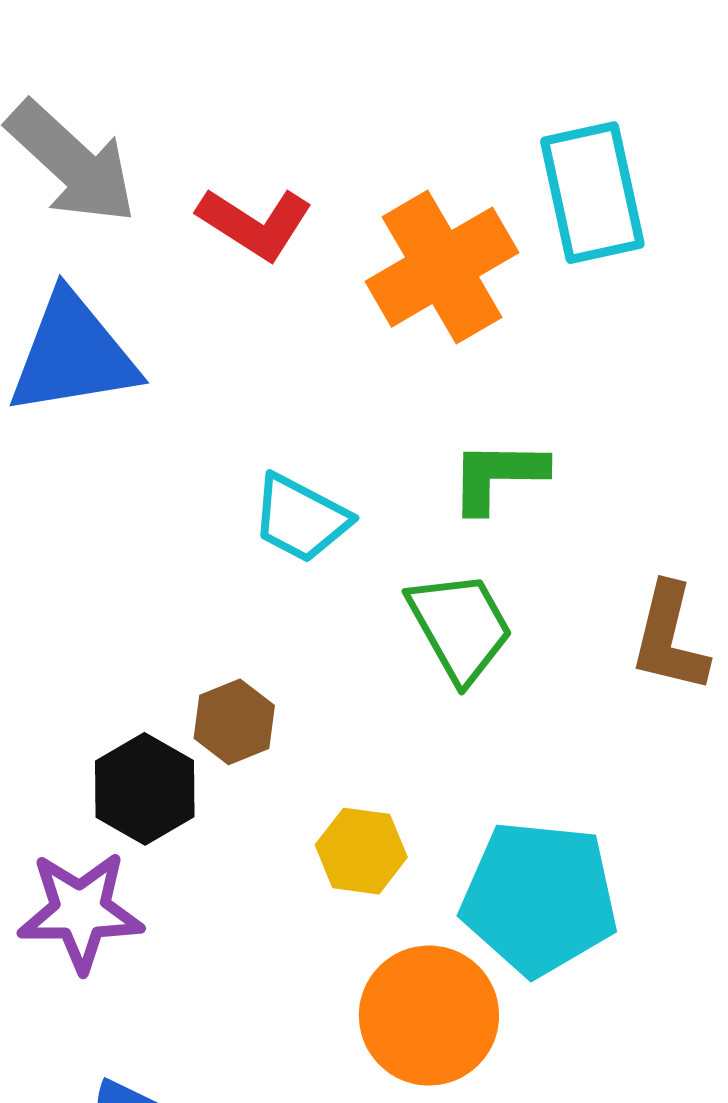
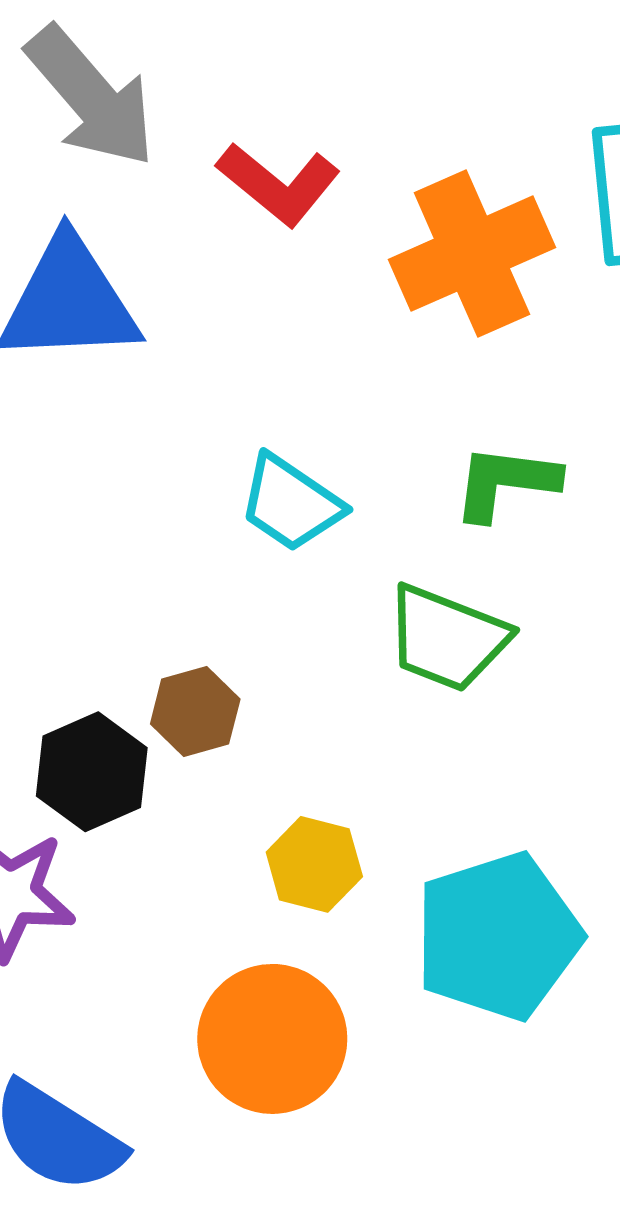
green trapezoid: (460, 627) -> (447, 638), turned 134
cyan pentagon: (539, 898) -> (498, 936), turned -30
orange circle: (429, 1016) -> (272, 1039), moved

